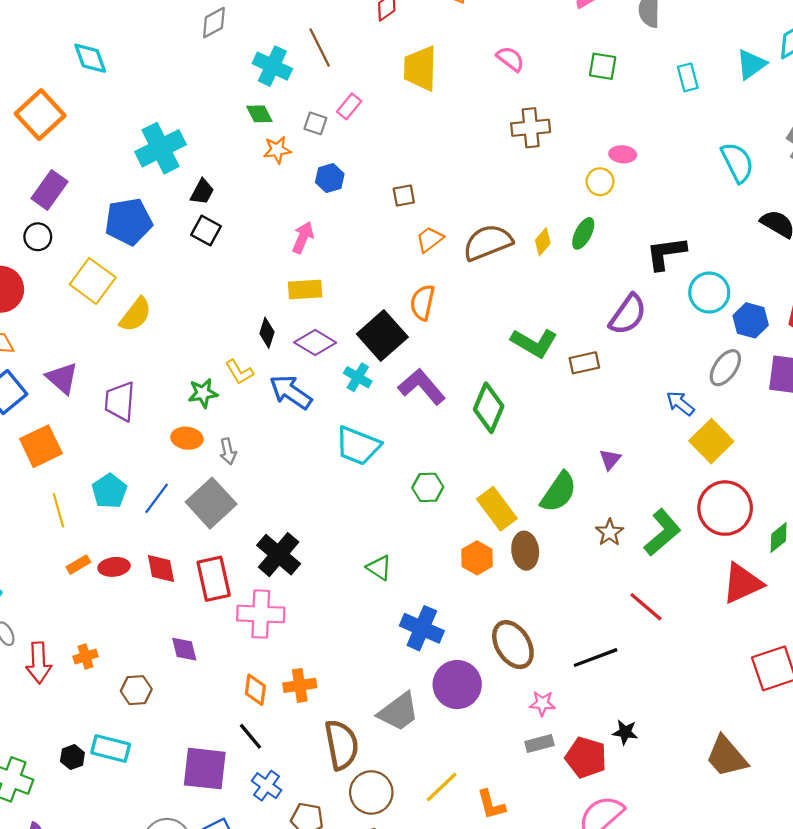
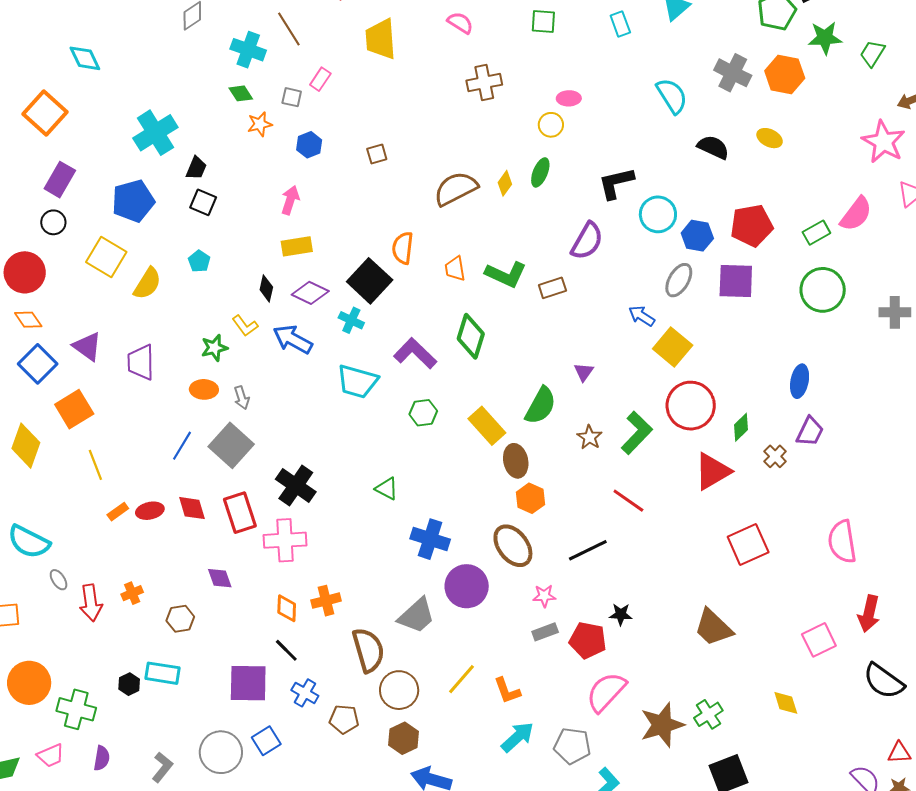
orange trapezoid: (430, 239) -> (455, 269), moved, turned -56
purple L-shape: (422, 387) -> (415, 353), moved
cyan pentagon: (109, 491) -> (199, 261), moved, size x0.7
orange hexagon: (477, 558) -> (530, 498), moved

